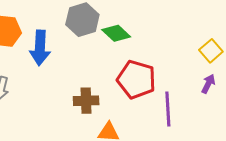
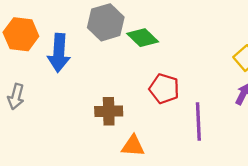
red pentagon: (136, 80) -> (164, 89), size x0.7

